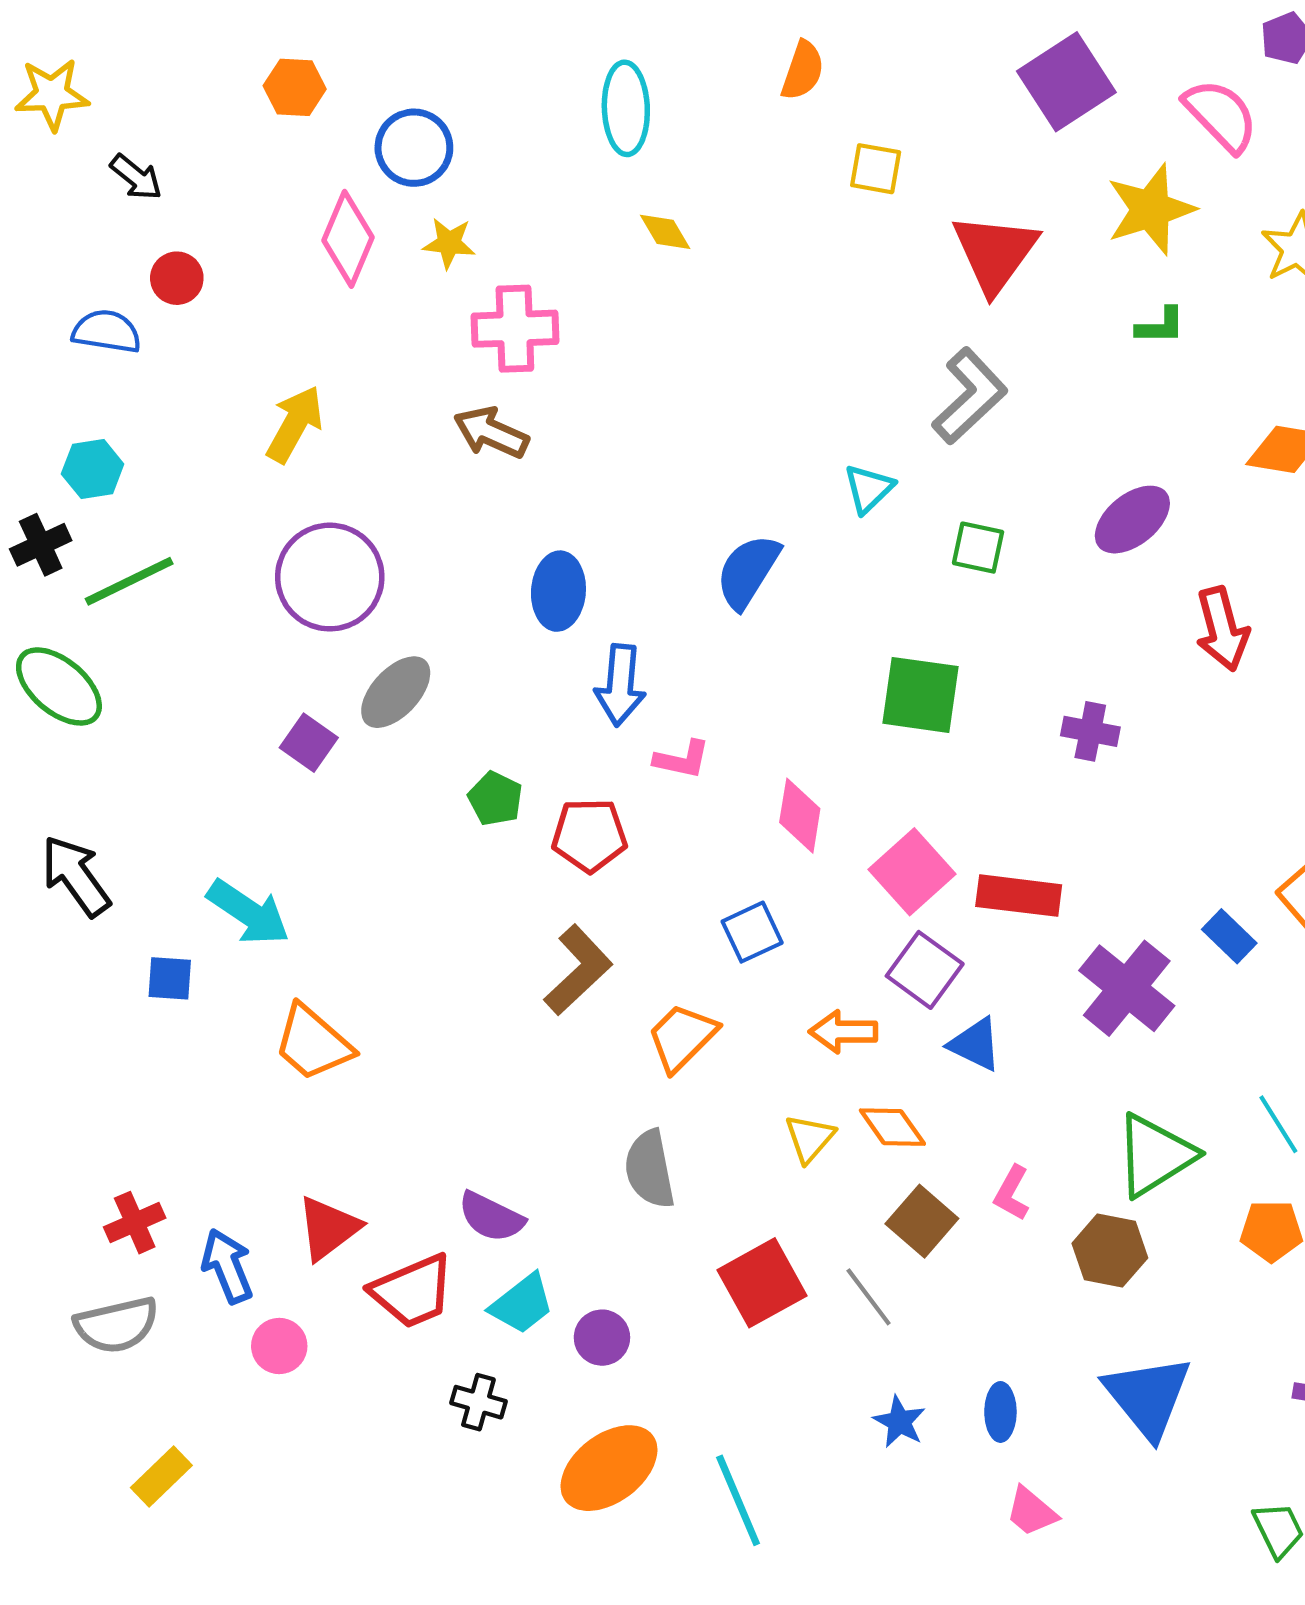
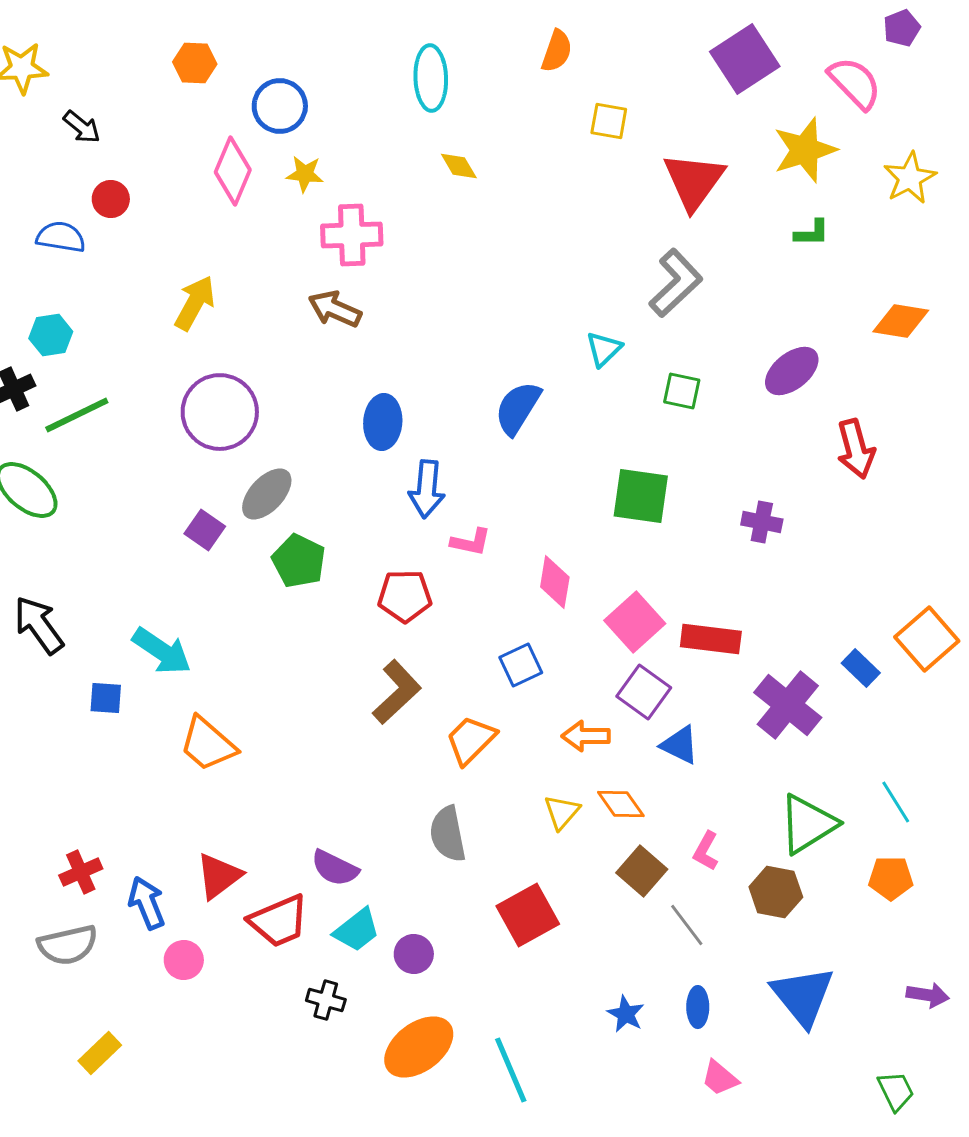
green pentagon: (495, 799) -> (299, 561), moved, size x1.4
gray line: (869, 1297) -> (687, 925), moved

